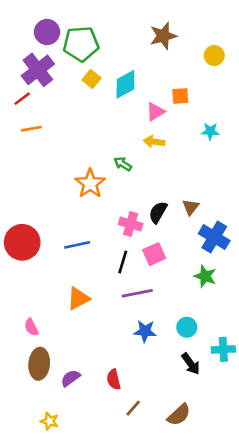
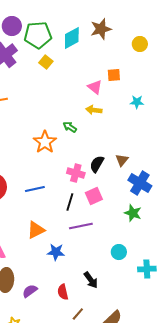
cyan diamond: (125, 84) -> (72, 38), moved
pink triangle: (155, 112) -> (95, 87), turned -49
blue star: (145, 331) -> (56, 252), moved
black arrow: (191, 364) -> (91, 280), moved

